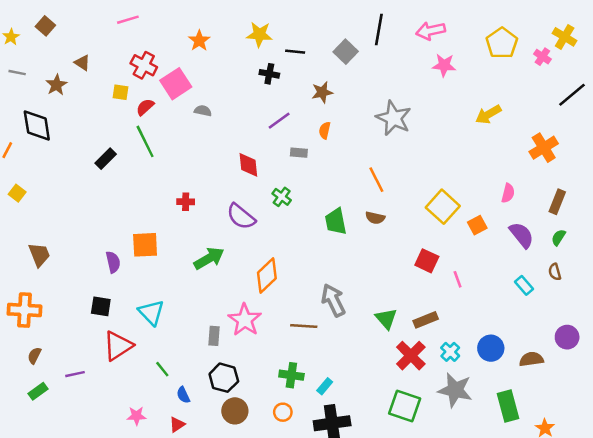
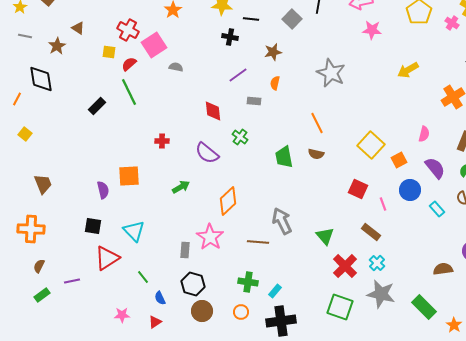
green arrow: (209, 258) -> (181, 187), size x0.7
brown rectangle: (426, 320) -> (371, 232), moved, turned 60
blue circle: (491, 348) -> (410, 190), moved
green rectangle: (508, 406) -> (424, 307), turned -30

